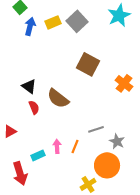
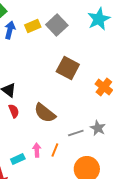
brown semicircle: (58, 98) -> (45, 113), moved
gray star: (117, 141) -> (98, 128), moved

